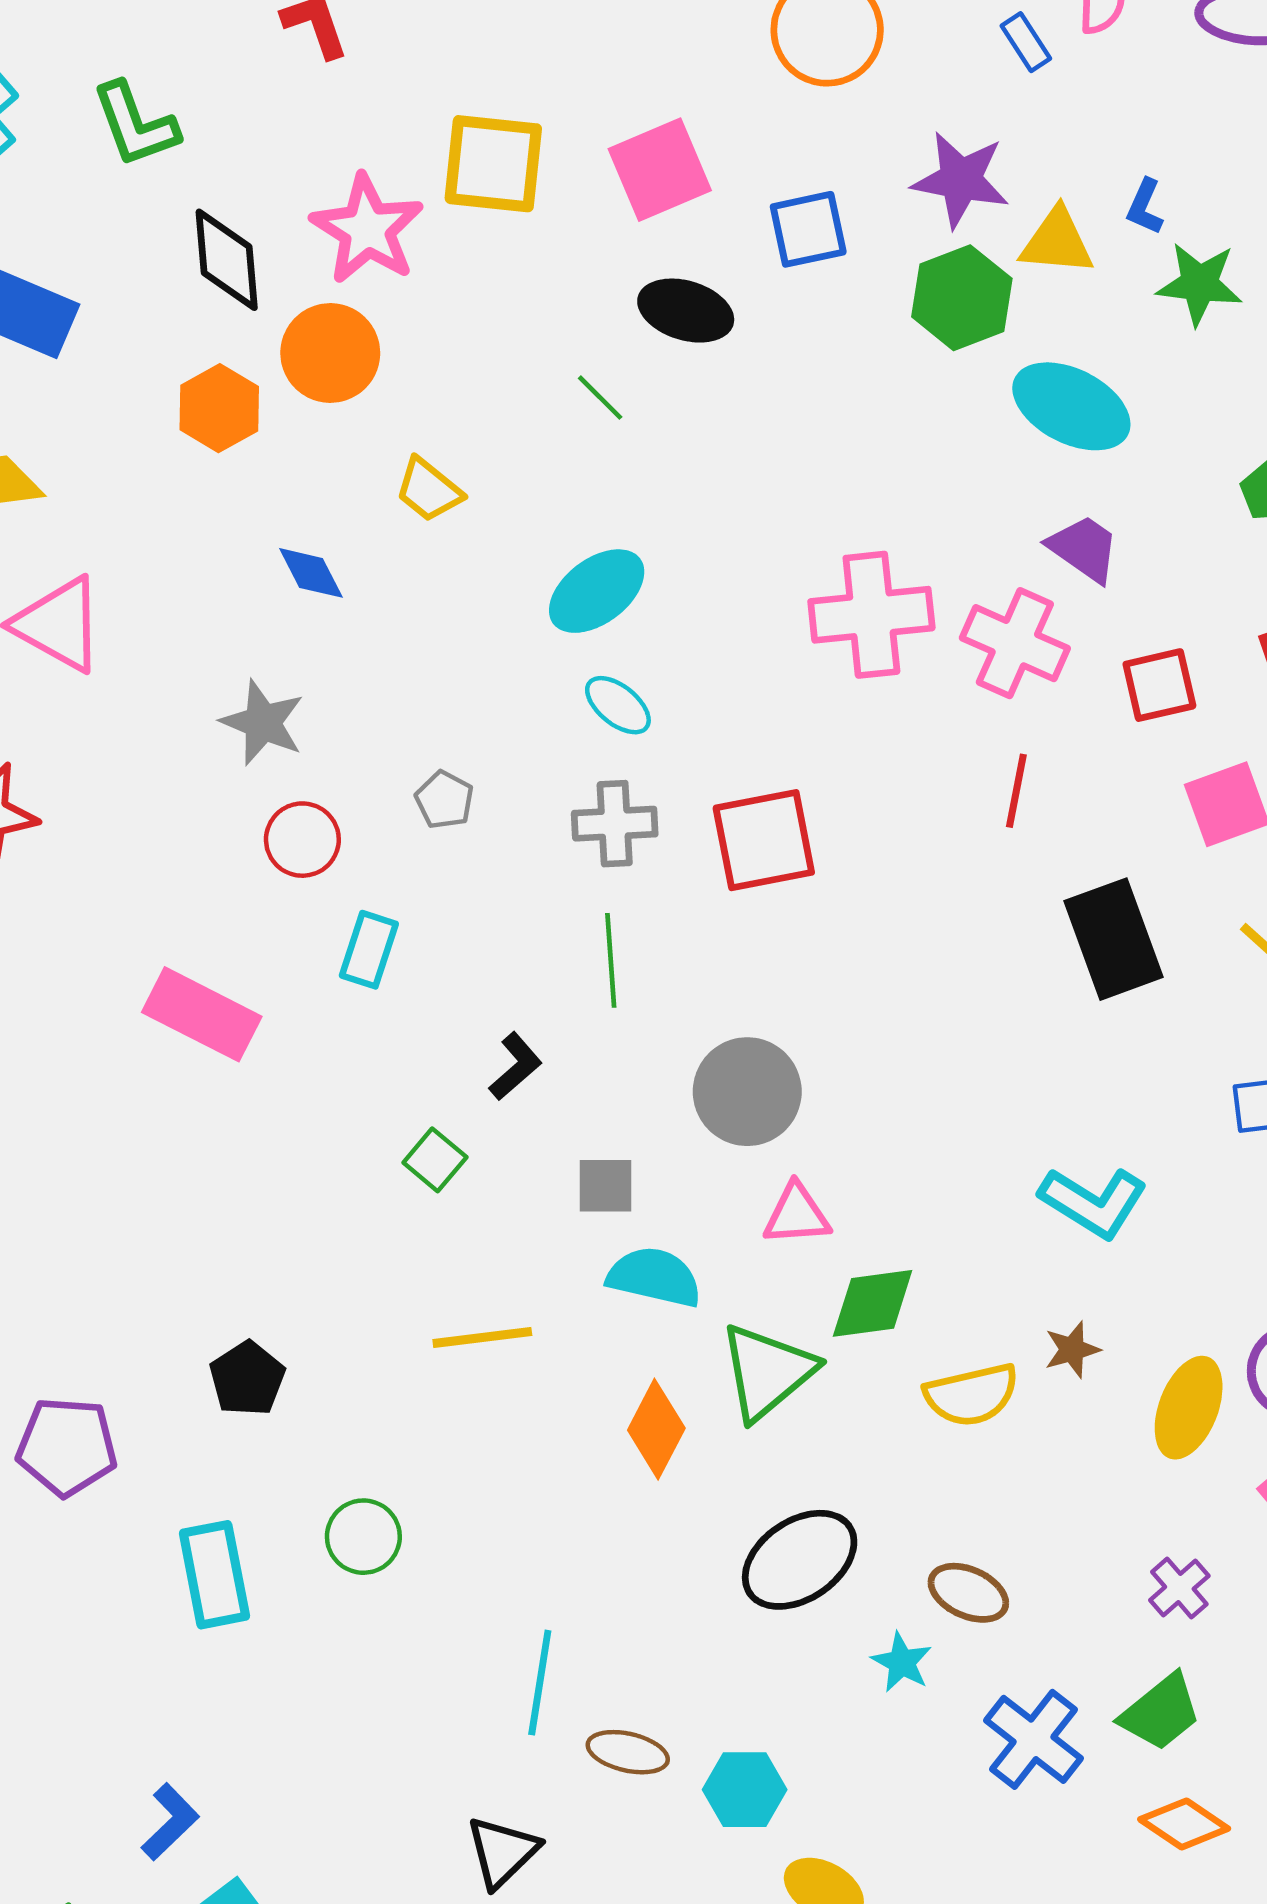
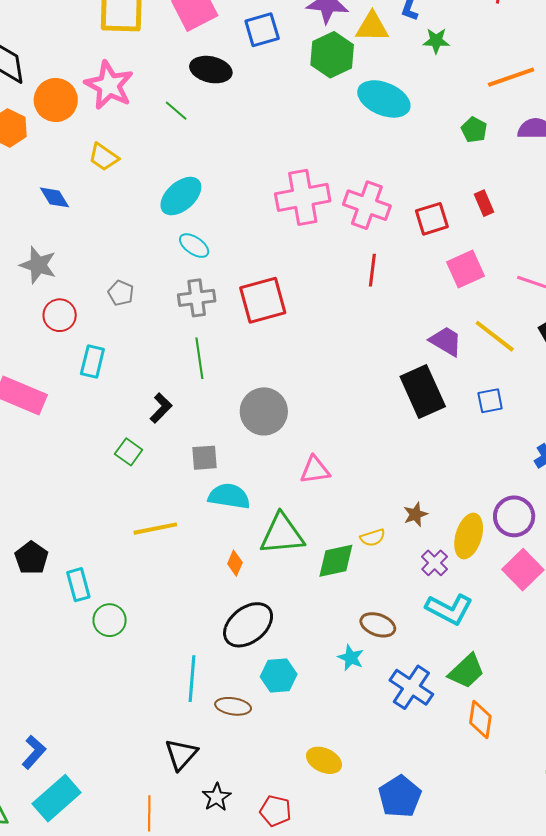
pink star: (367, 229) -> (109, 85), moved
green star: (1199, 284) -> (436, 41), size x0.7
purple trapezoid: (1084, 548) -> (446, 341), moved
black rectangle: (1113, 939) -> (423, 392), moved
cyan L-shape: (1093, 1202) -> (449, 609), moved
pink triangle: (797, 1215) -> (315, 470), moved
green diamond: (873, 1303) -> (336, 561), moved
green triangle: (767, 1372) -> (282, 534), turned 39
black pentagon: (247, 1379) -> (31, 558), moved
yellow semicircle: (972, 1395) -> (373, 538), size x0.6
orange diamond: (656, 1429) -> (235, 563), size x0.6
black ellipse: (800, 1560) -> (248, 625), moved
cyan rectangle: (214, 1575) -> (78, 585), moved, size x0.7
purple cross: (1179, 1588) -> (435, 563), moved
cyan hexagon: (745, 1790) -> (279, 676), moved
orange diamond: (1184, 1824) -> (480, 720), turned 69

